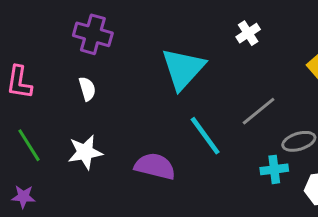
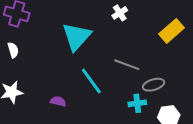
gray line: (259, 111) -> (127, 65), turned 60
purple semicircle: (155, 166) -> (58, 101), size x0.6

